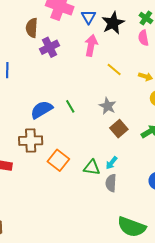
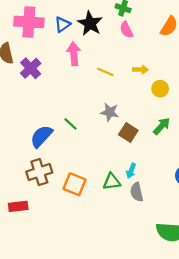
blue triangle: (89, 17) -> (62, 24), turned 42

